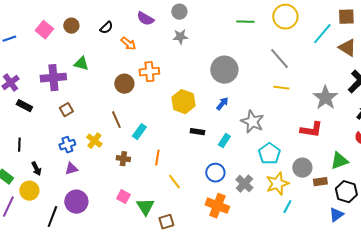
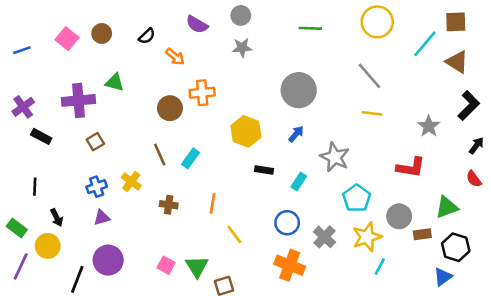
green line: (245, 22) -> (310, 28), moved
gray star: (325, 98) -> (429, 126), size x0.7
cyan rectangle: (139, 132) -> (191, 158), moved
pink square: (123, 197) -> (166, 265), moved

